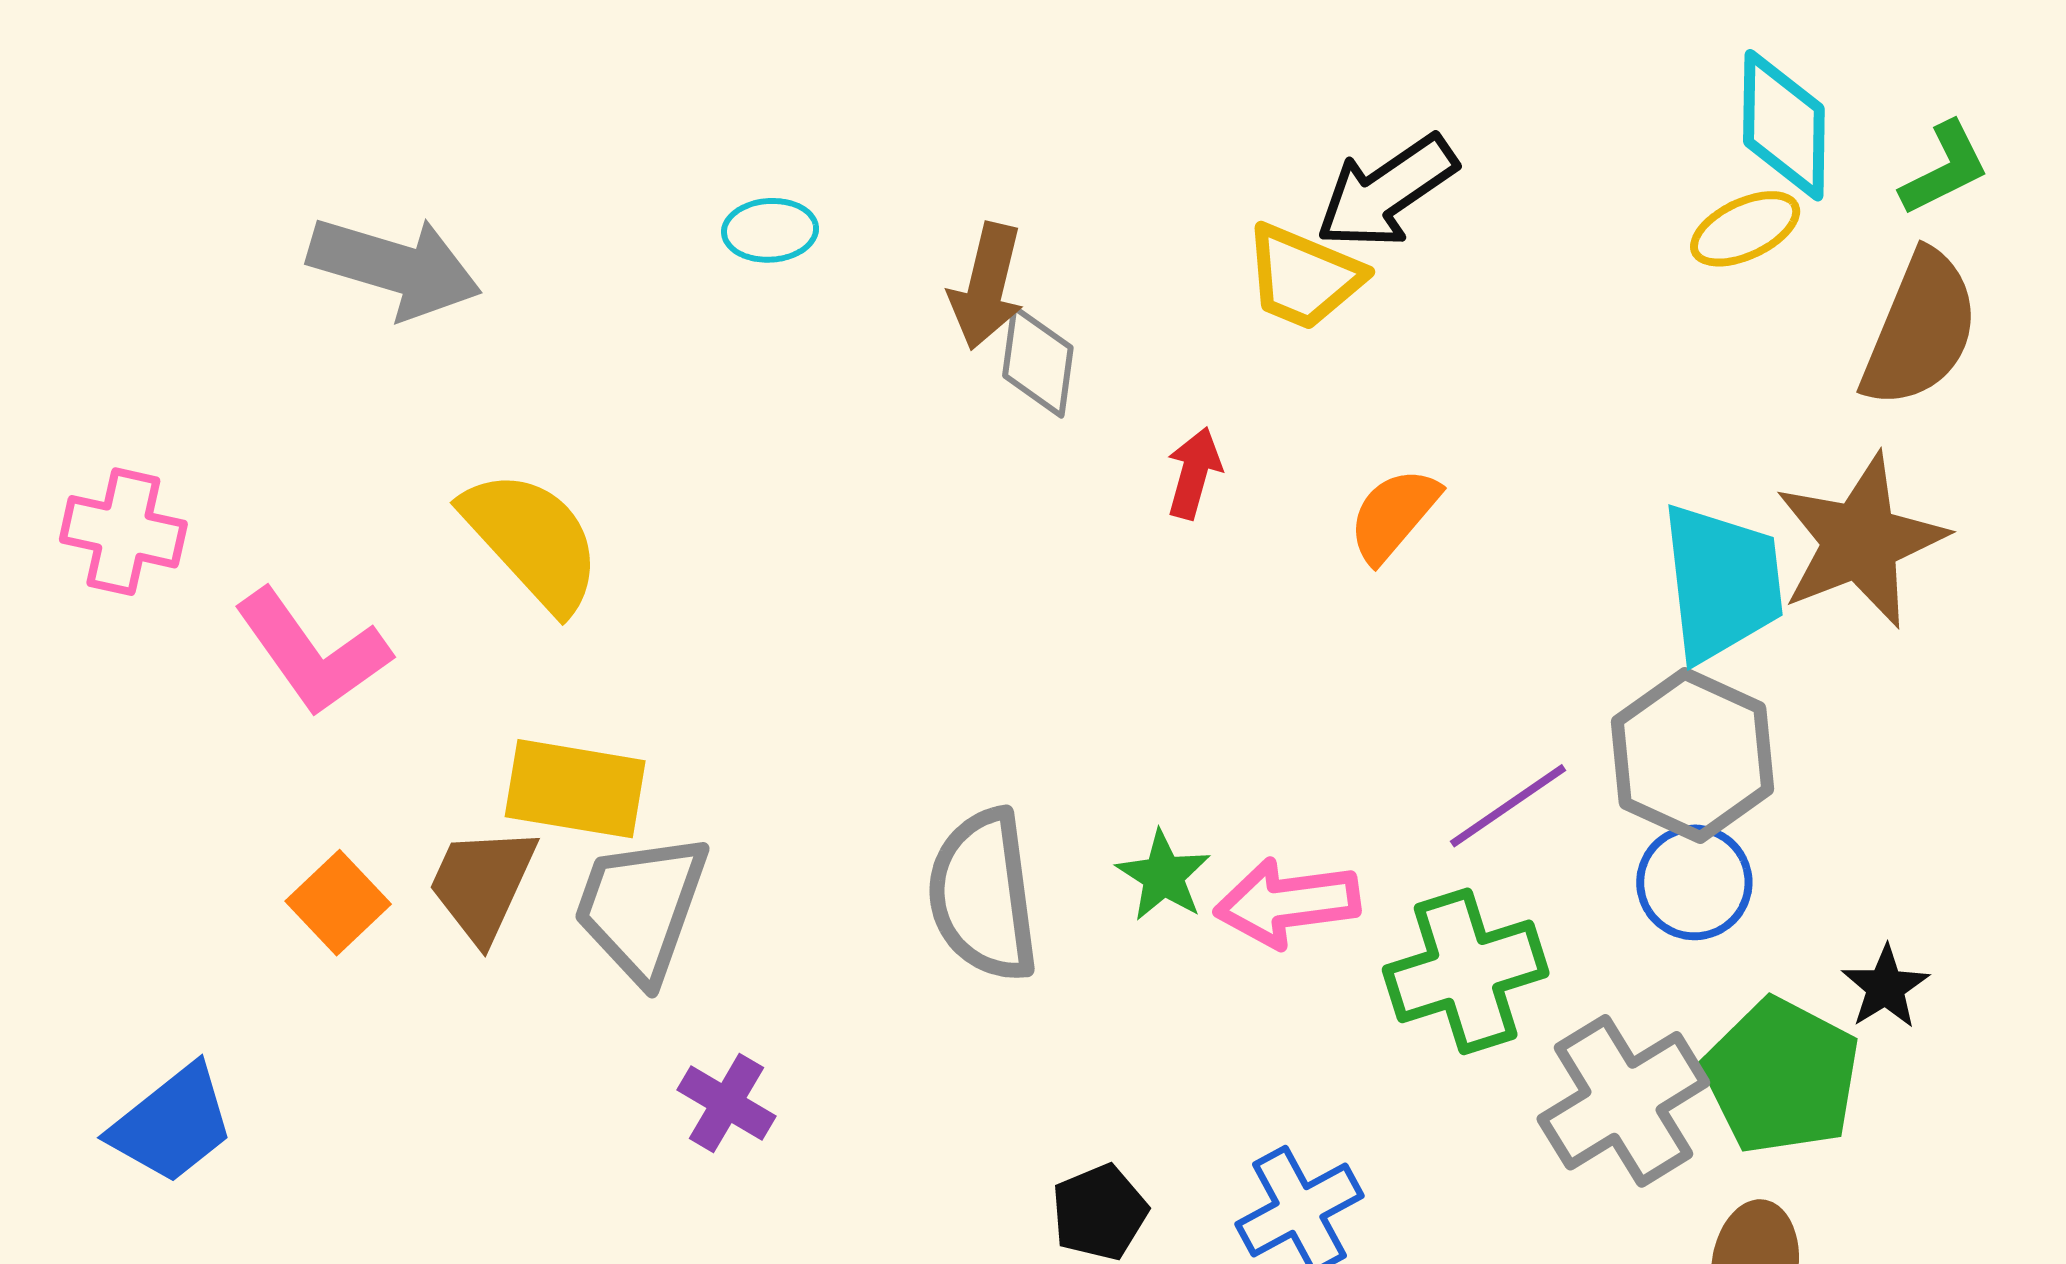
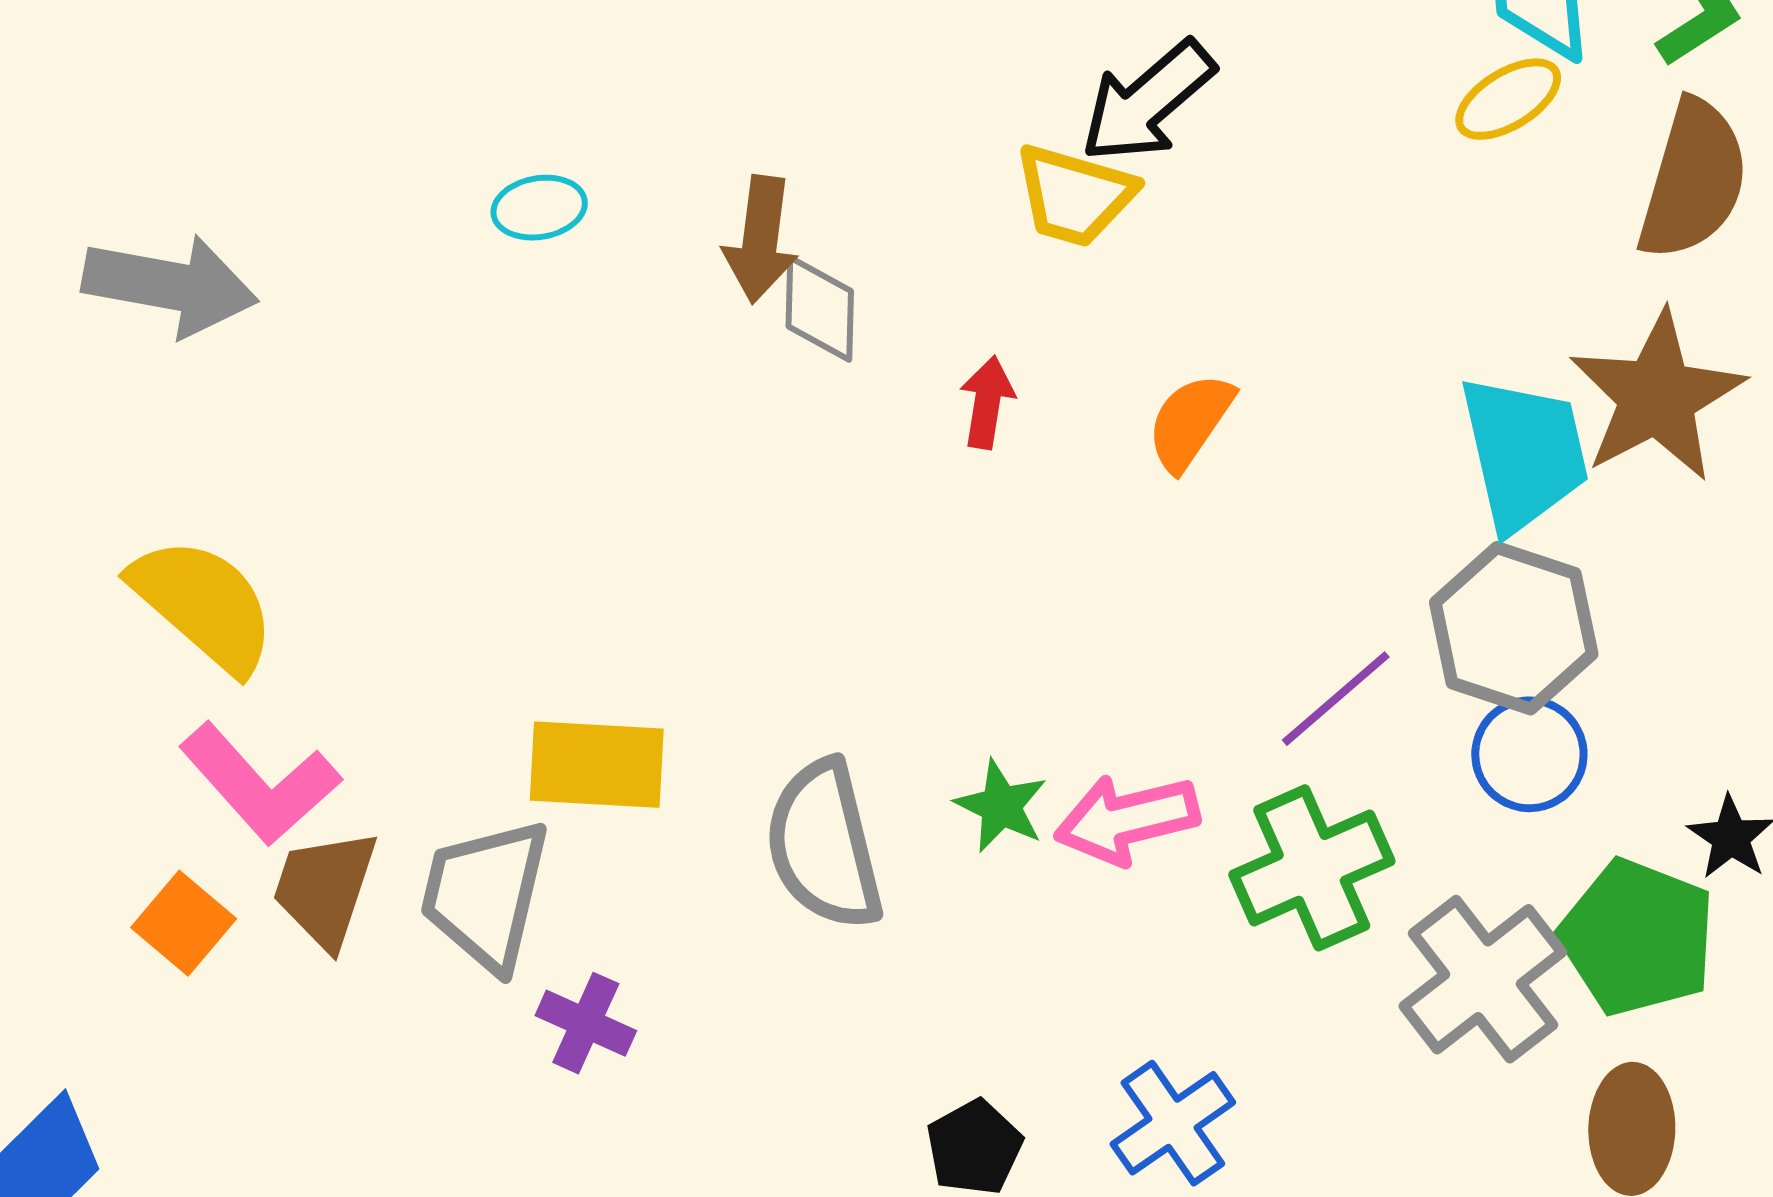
yellow semicircle: (532, 540) -> (204, 605), moved
pink L-shape: (312, 652) -> (260, 784), moved
yellow rectangle: (575, 789) -> (597, 765), moved
purple cross: (726, 1103) -> (586, 1023), moved

